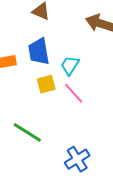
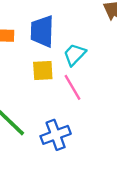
blue cross: (77, 159) -> (56, 135), moved

